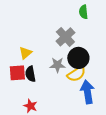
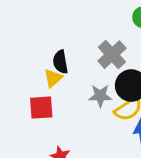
black semicircle: (30, 74) -> (60, 62), moved

